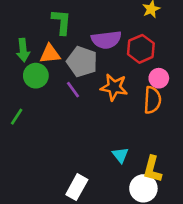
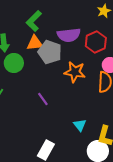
green L-shape: (61, 22) -> (34, 21), turned -140
orange triangle: (50, 54) -> (35, 43), moved
purple line: (73, 90) -> (43, 99), moved

